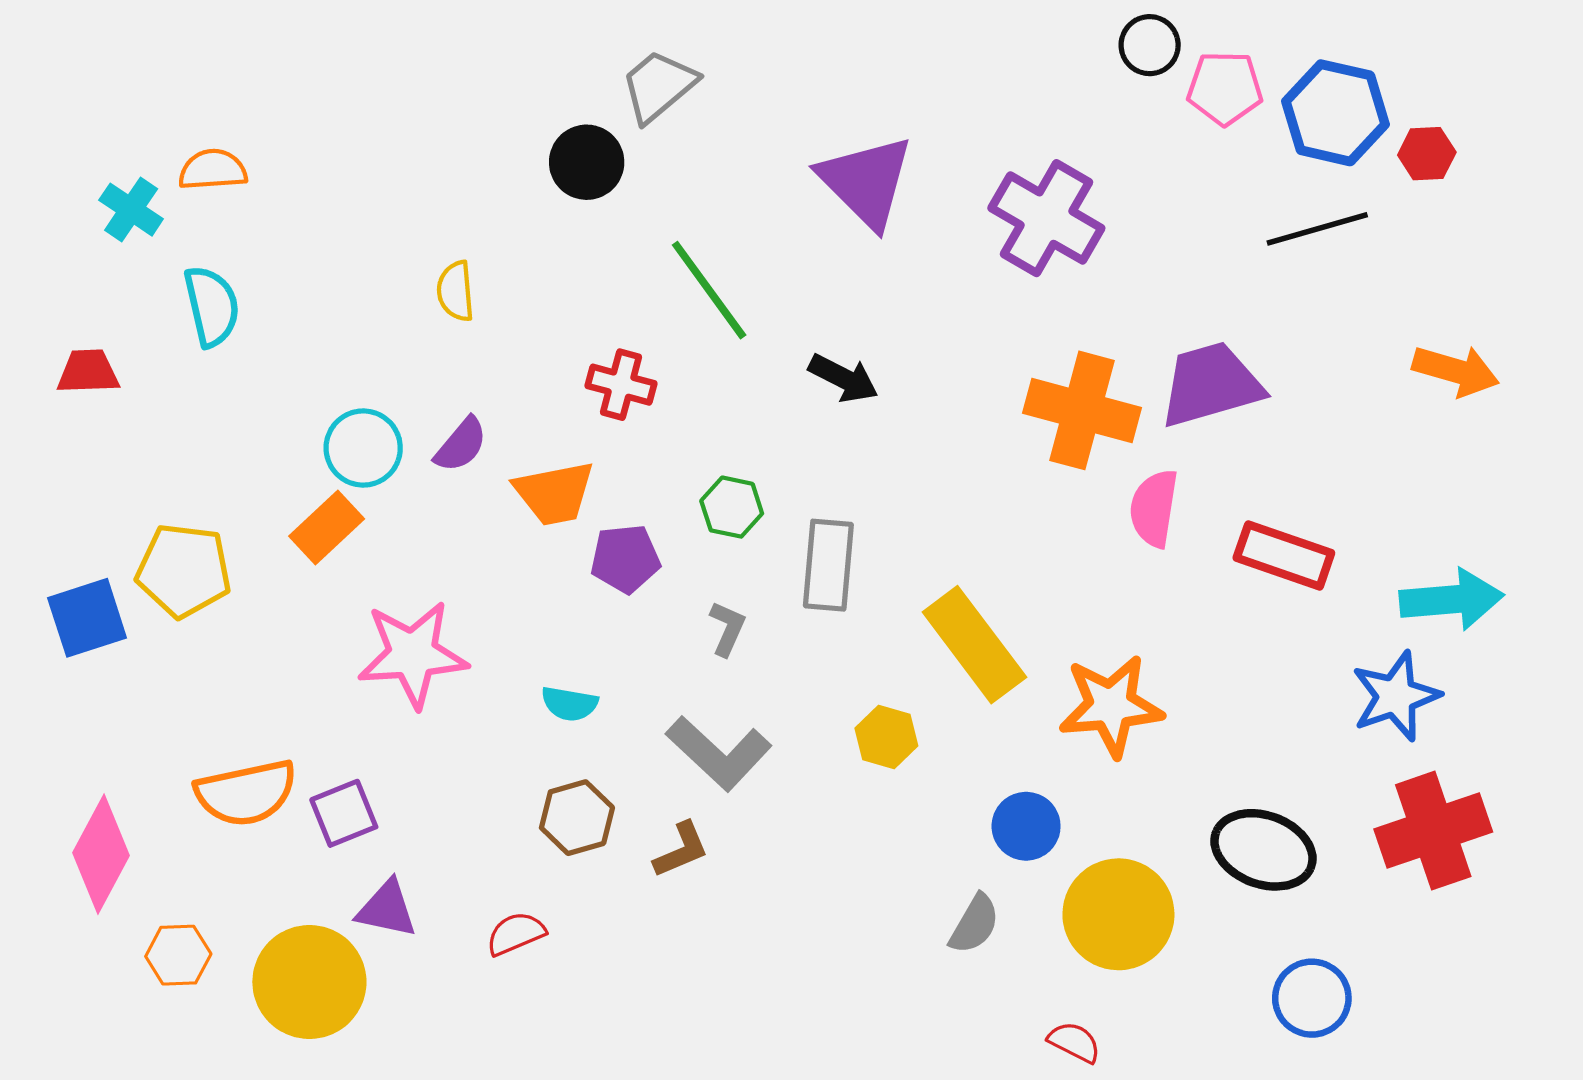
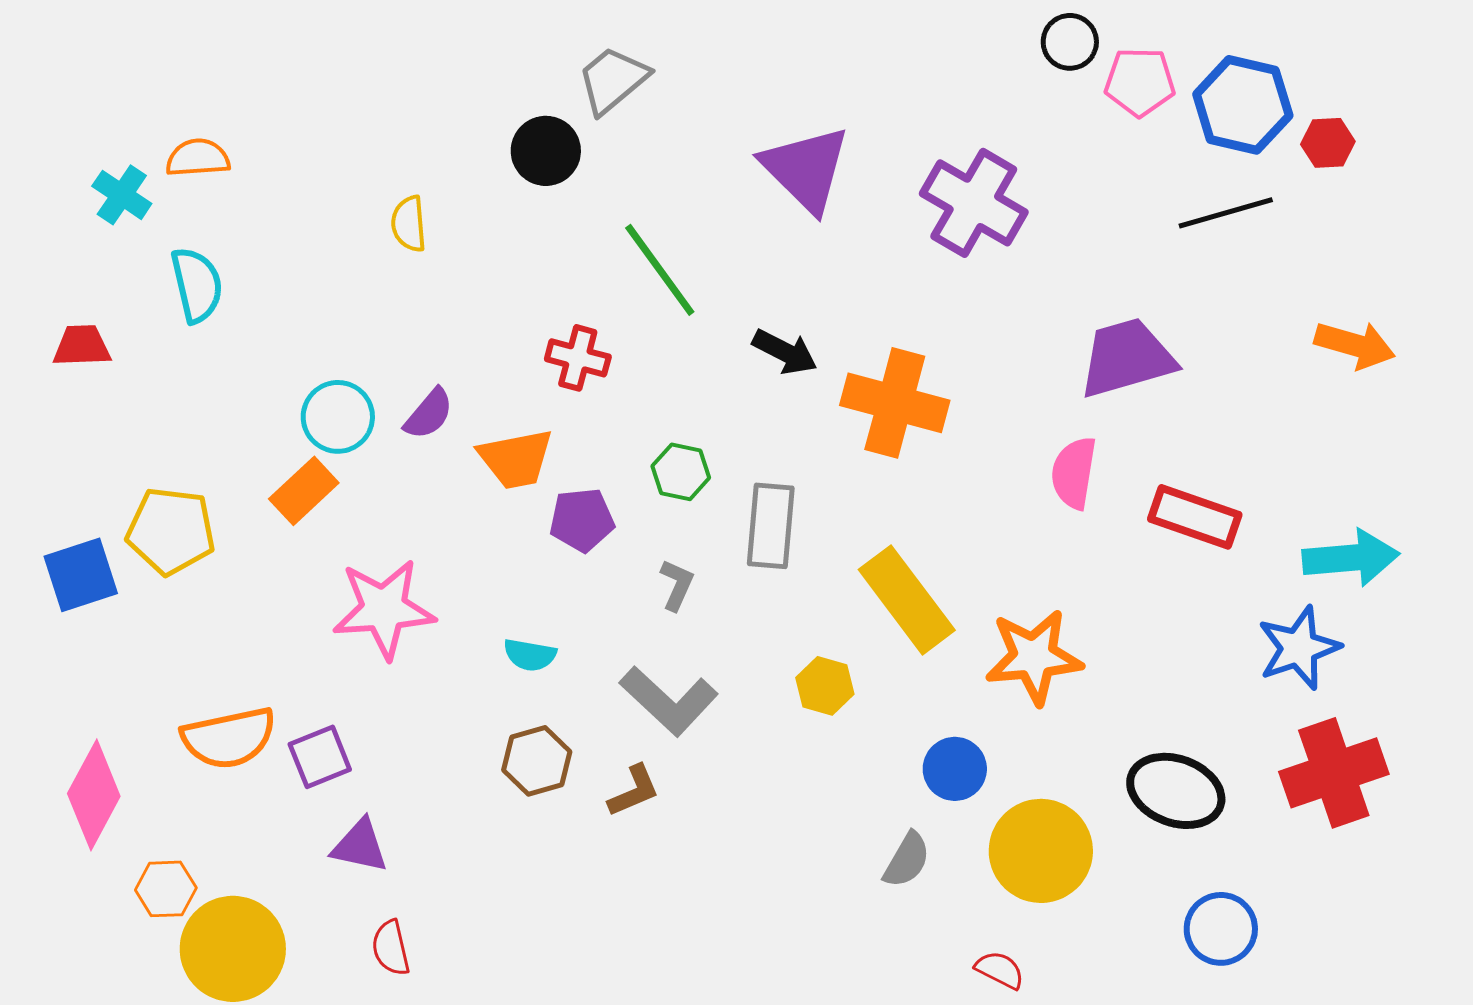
yellow semicircle: (456, 291) -> (409, 224), moved
orange cross: (1082, 410) -> (895, 403), moved
red semicircle: (516, 934) -> (391, 948), moved, turned -80
yellow circle: (309, 982) -> (233, 949), moved

